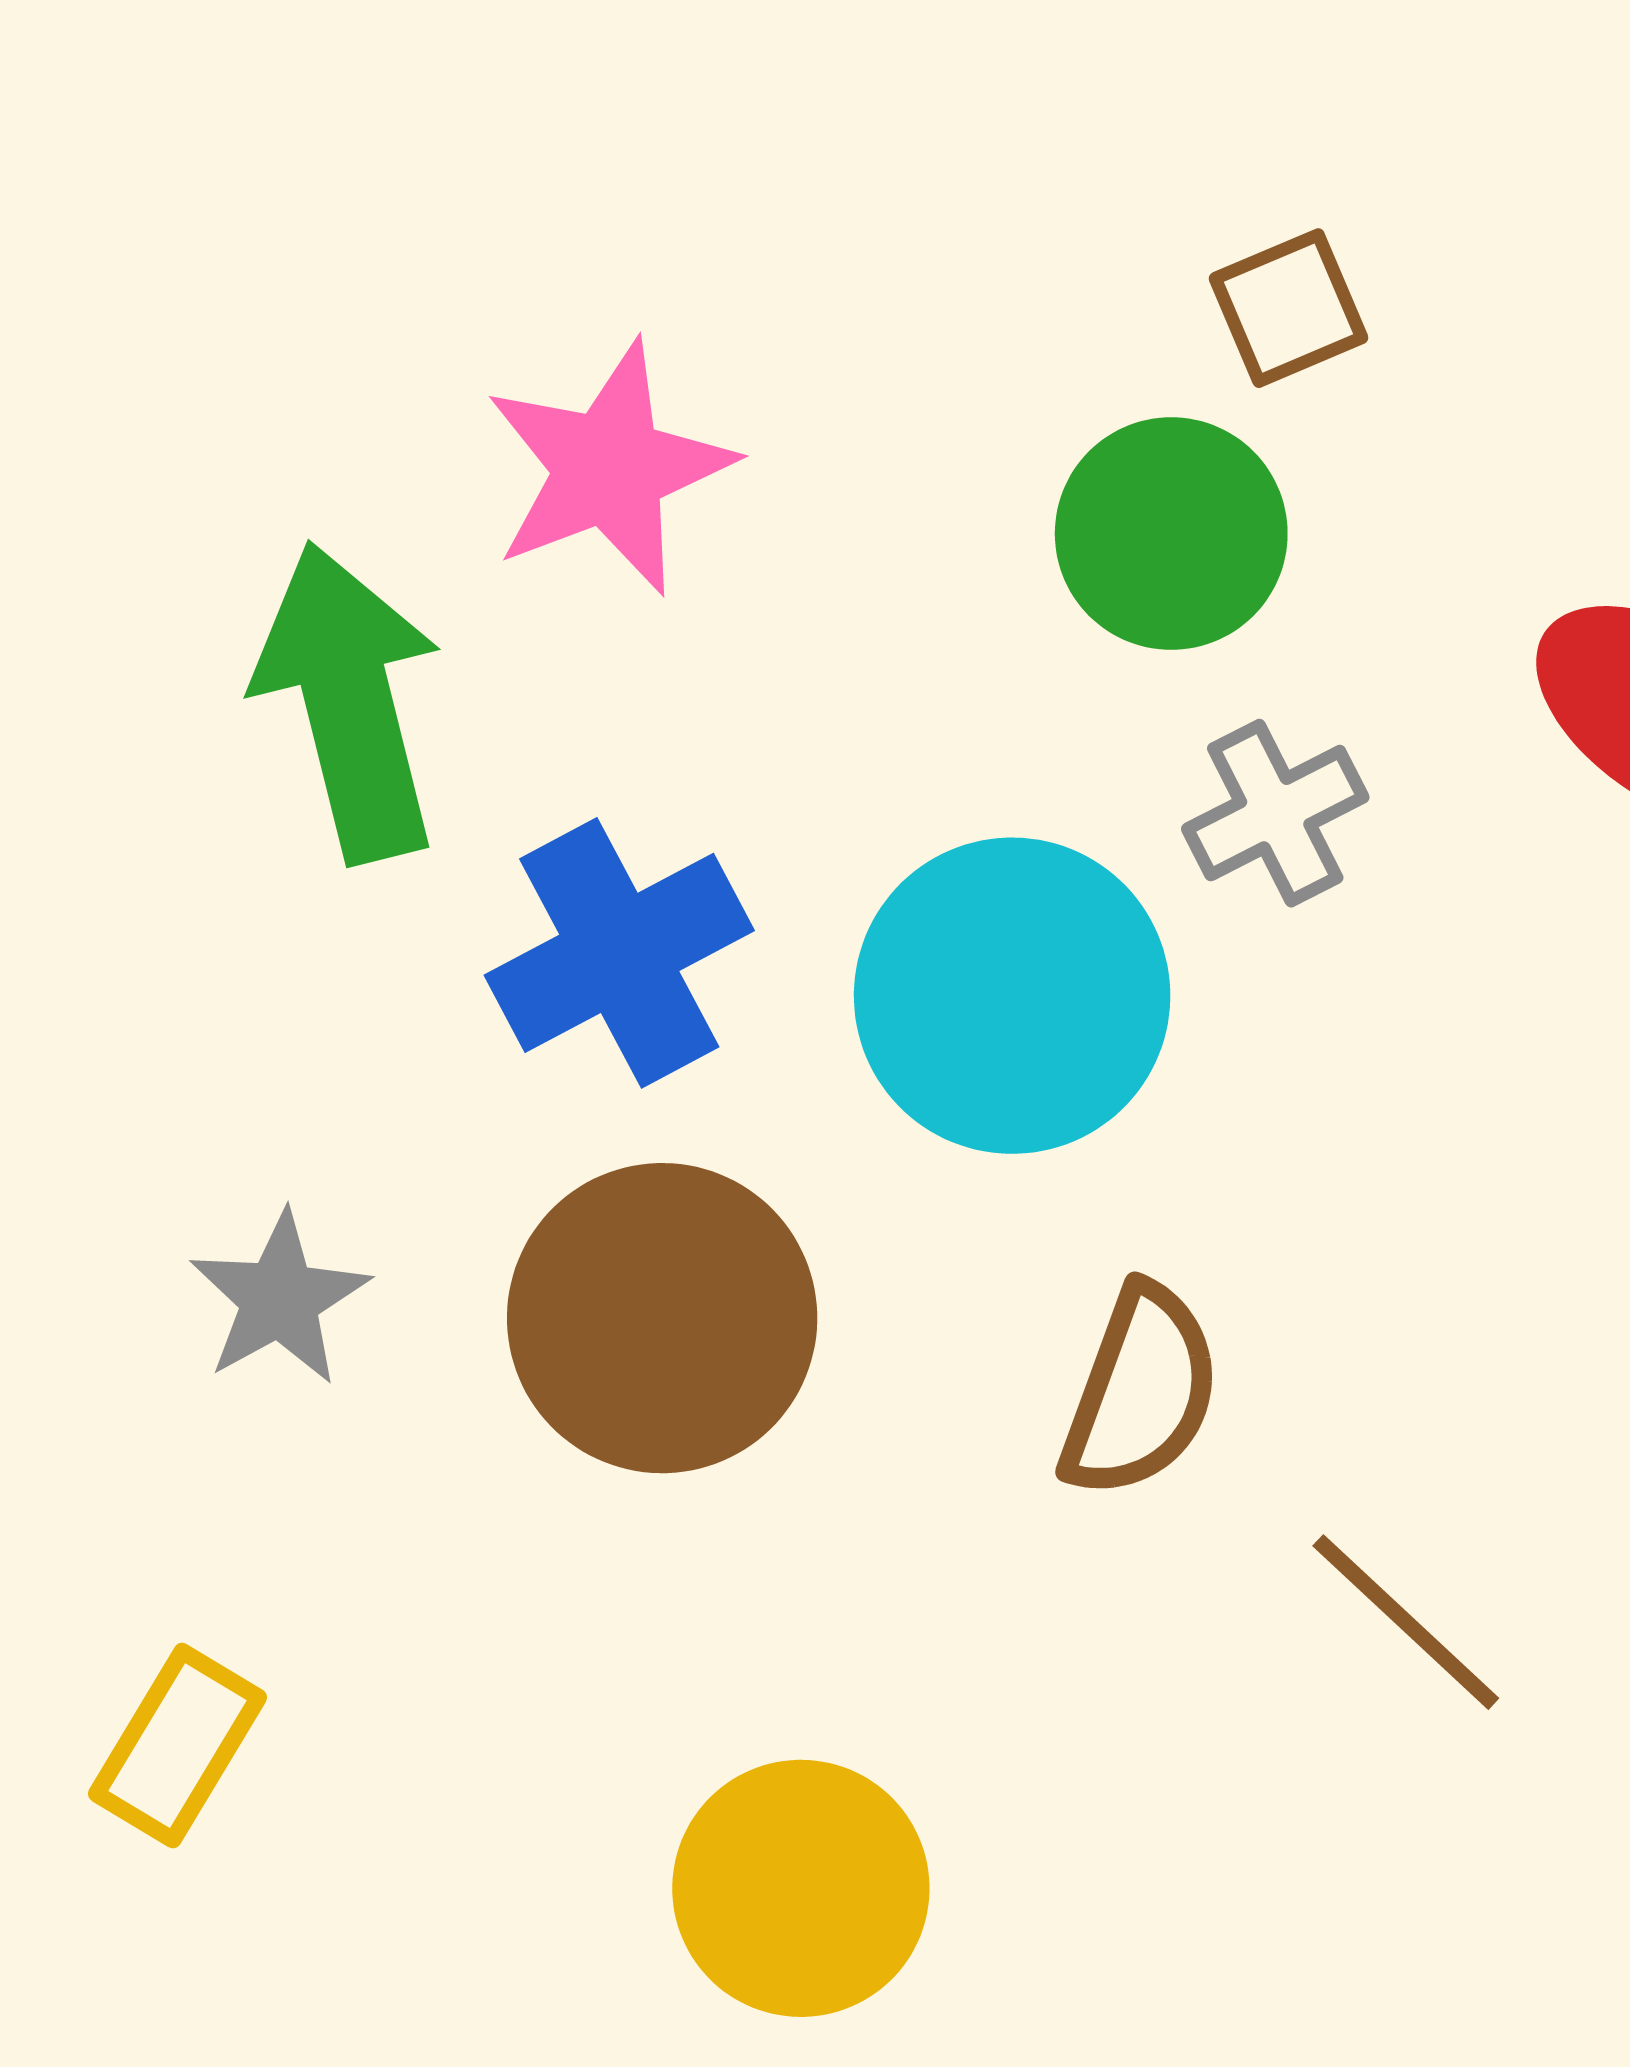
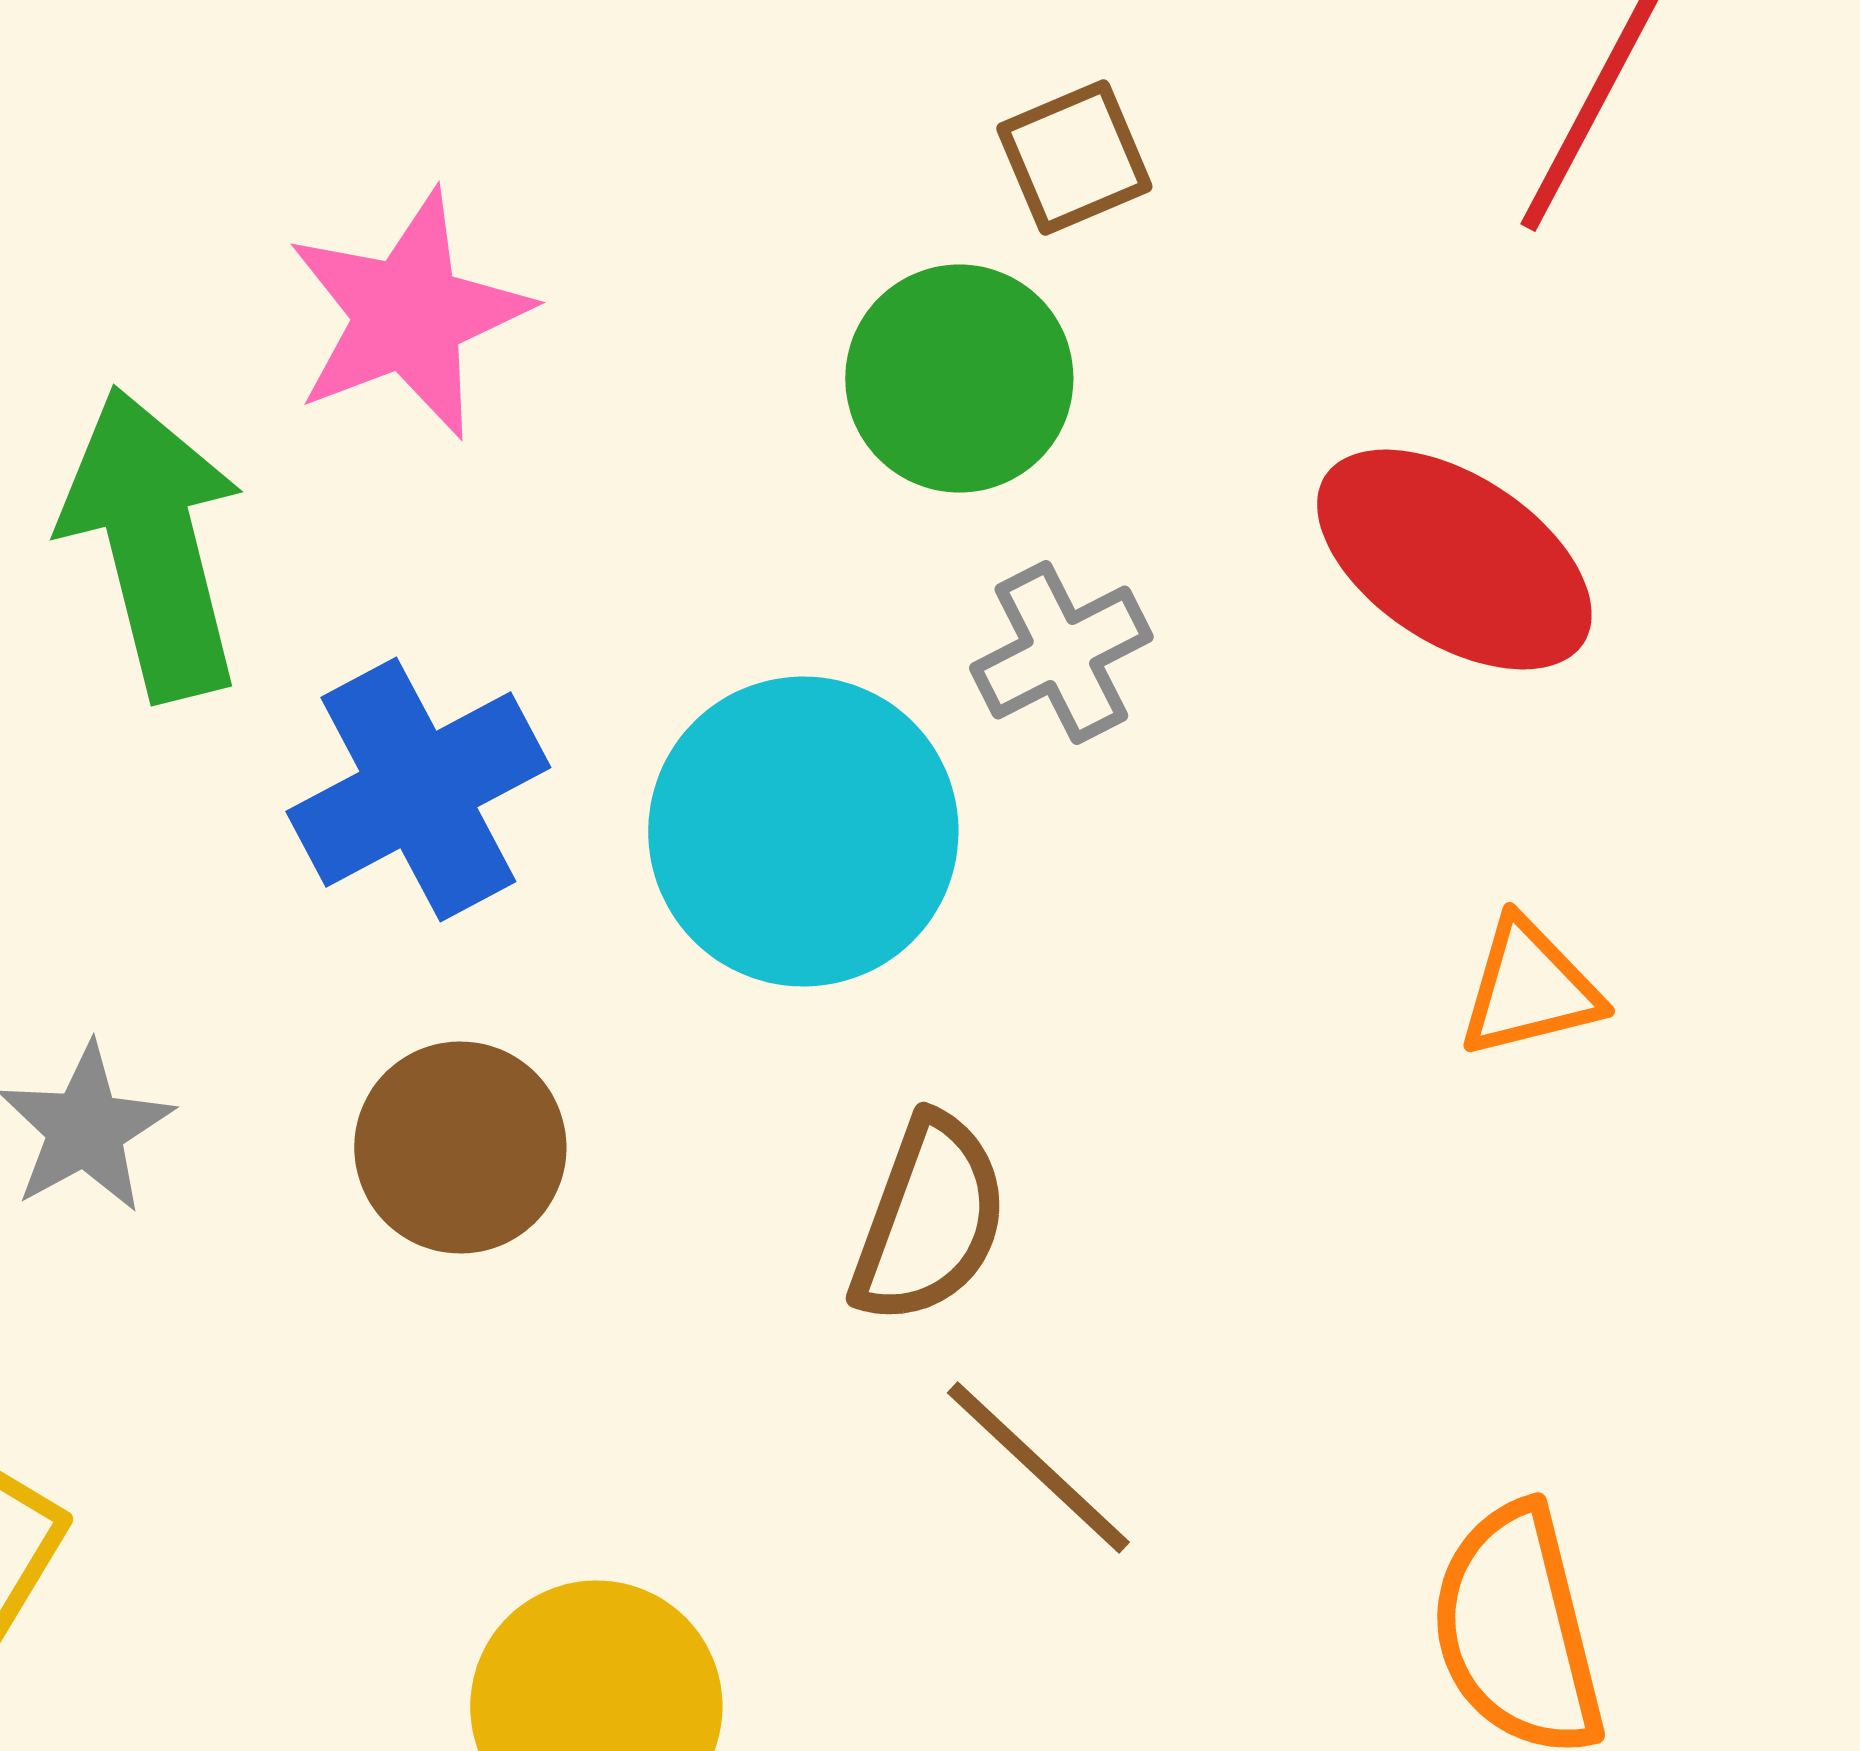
brown circle: (662, 1318) -> (460, 1148), size x0.7
brown line: (1406, 1622) -> (1038, 1468), moved

